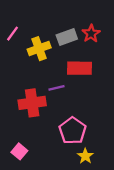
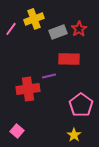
yellow cross: (39, 49) -> (34, 19), moved
pink pentagon: (73, 131) -> (81, 105), moved

